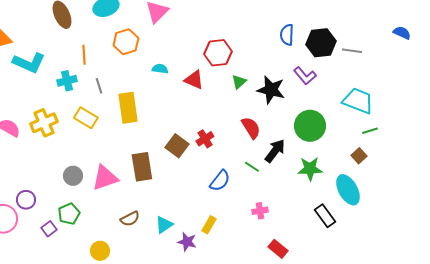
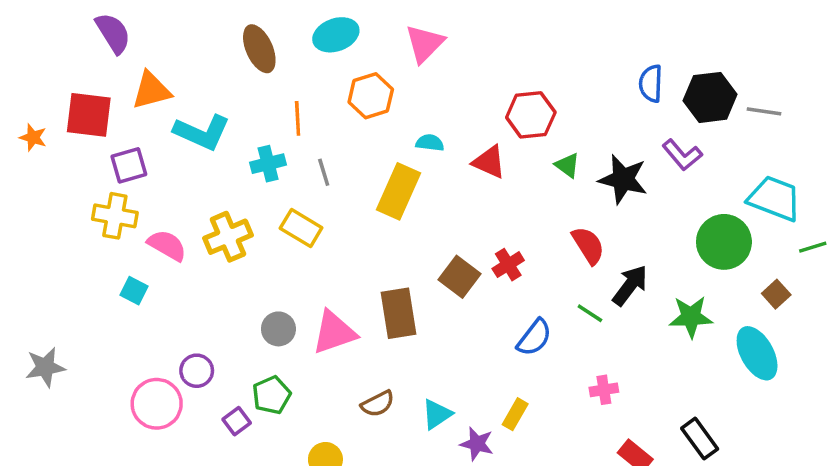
green triangle: (239, 82) -> (567, 165), turned -42
yellow rectangle: (128, 108) -> (399, 191), moved, turned 32
green circle: (310, 126) -> (724, 242), moved
green line: (370, 131) -> (813, 247), moved
black rectangle: (325, 216) -> (700, 439), moved

